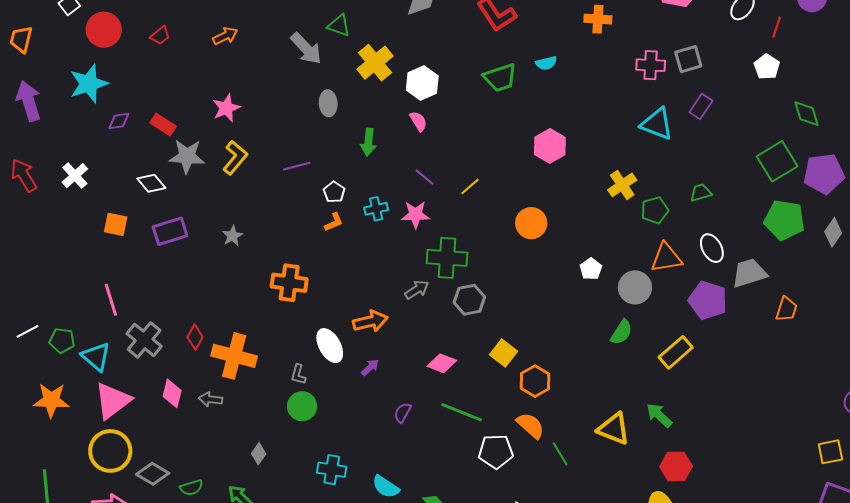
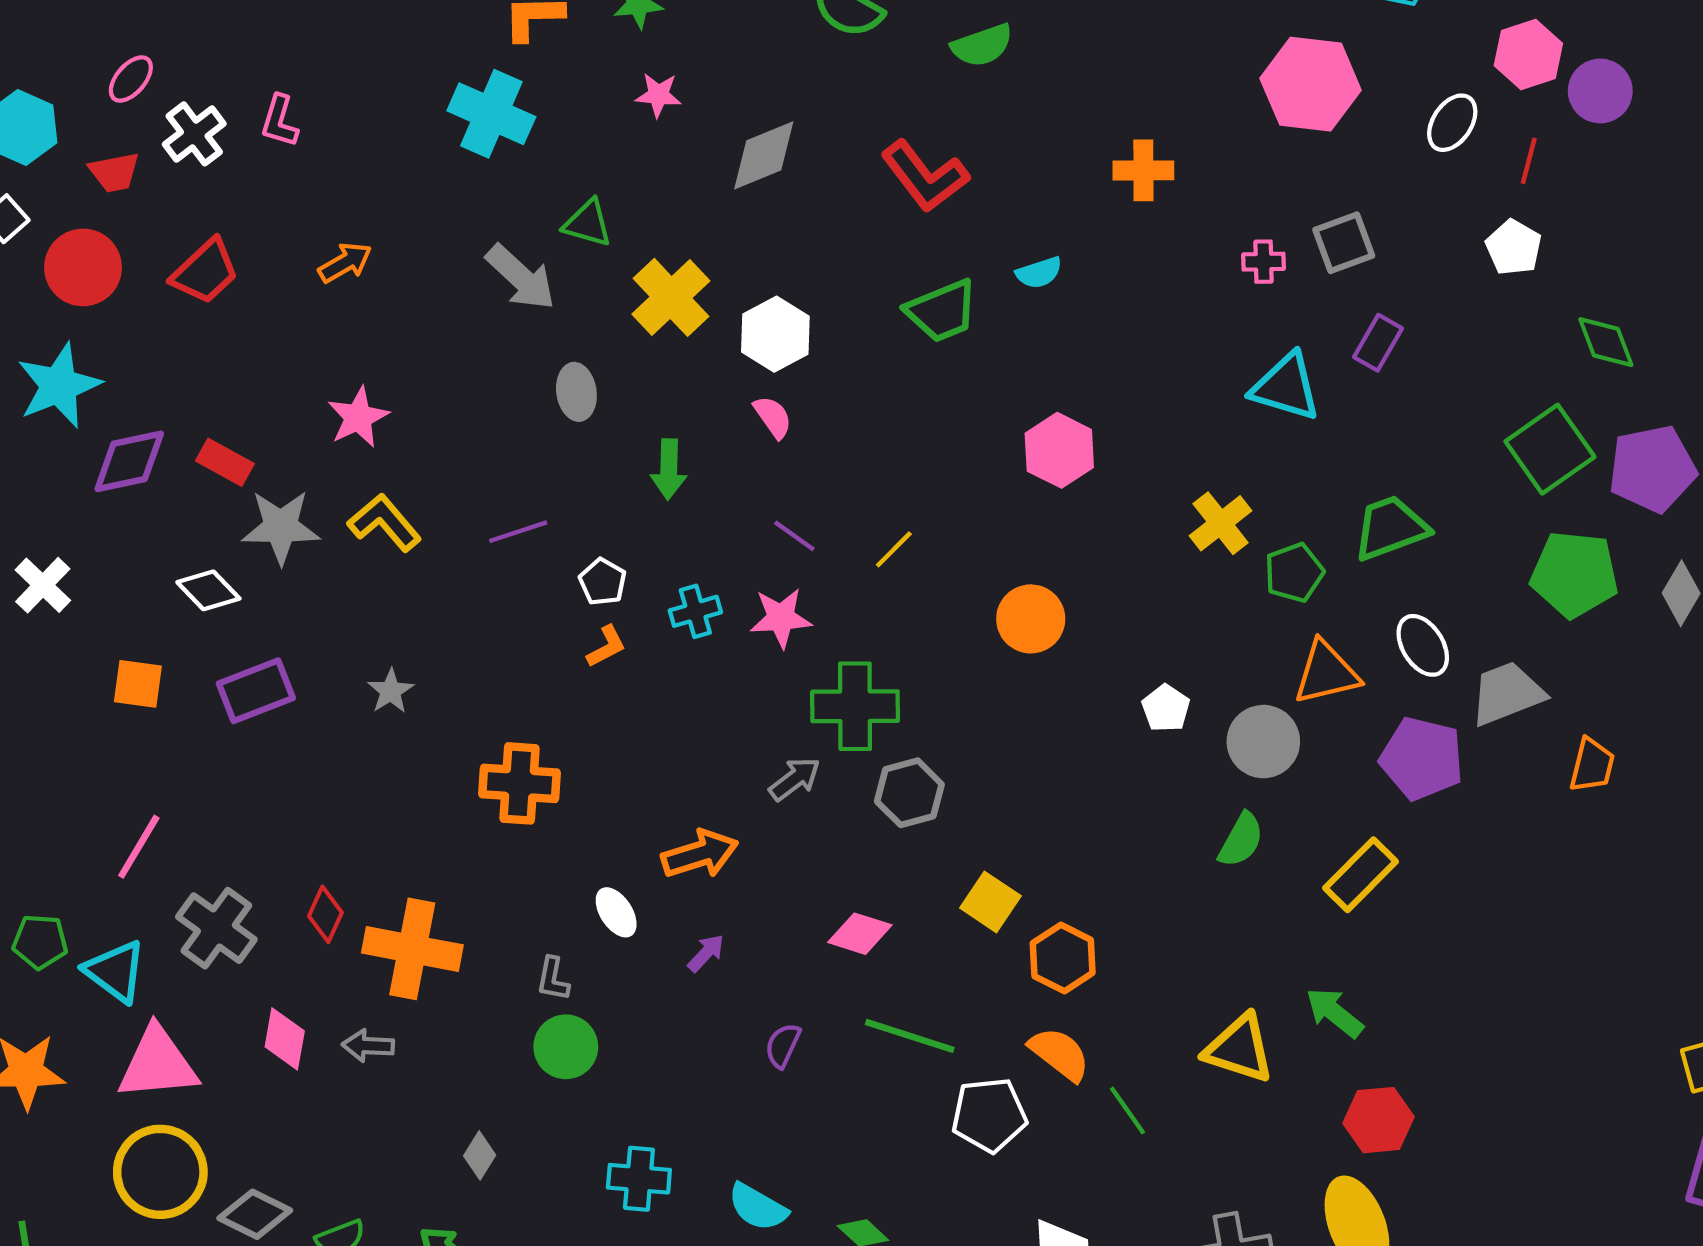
red trapezoid: (160, 36) -> (205, 272), size x1.6
pink cross: (651, 65) -> (1264, 262), size x0.7
purple diamond: (119, 121) -> (129, 461), size x1.6
yellow L-shape: (235, 158) -> (384, 523), turned -76
green trapezoid: (701, 193) -> (1391, 528), size x1.6
pink line: (111, 300) -> (139, 847), turned 52
white ellipse: (330, 346) -> (616, 912), size x0.7
pink triangle: (112, 401) -> (158, 1064), turned 36

